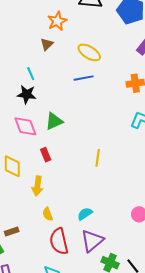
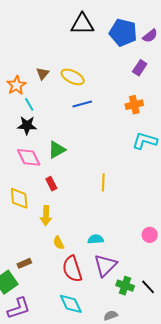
orange star: (57, 21) -> (16, 85), moved
yellow ellipse: (89, 52) -> (73, 77), moved
cyan semicircle: (85, 214) -> (96, 239), turned 35

